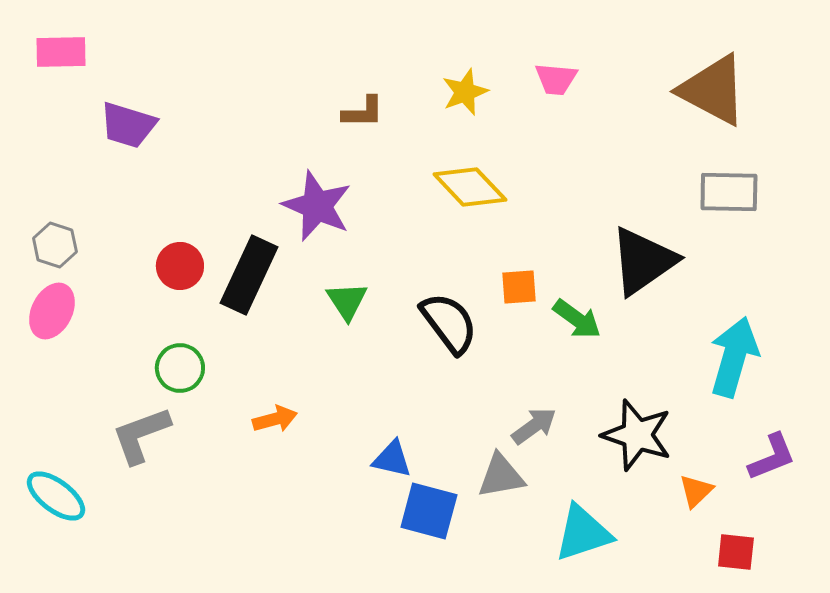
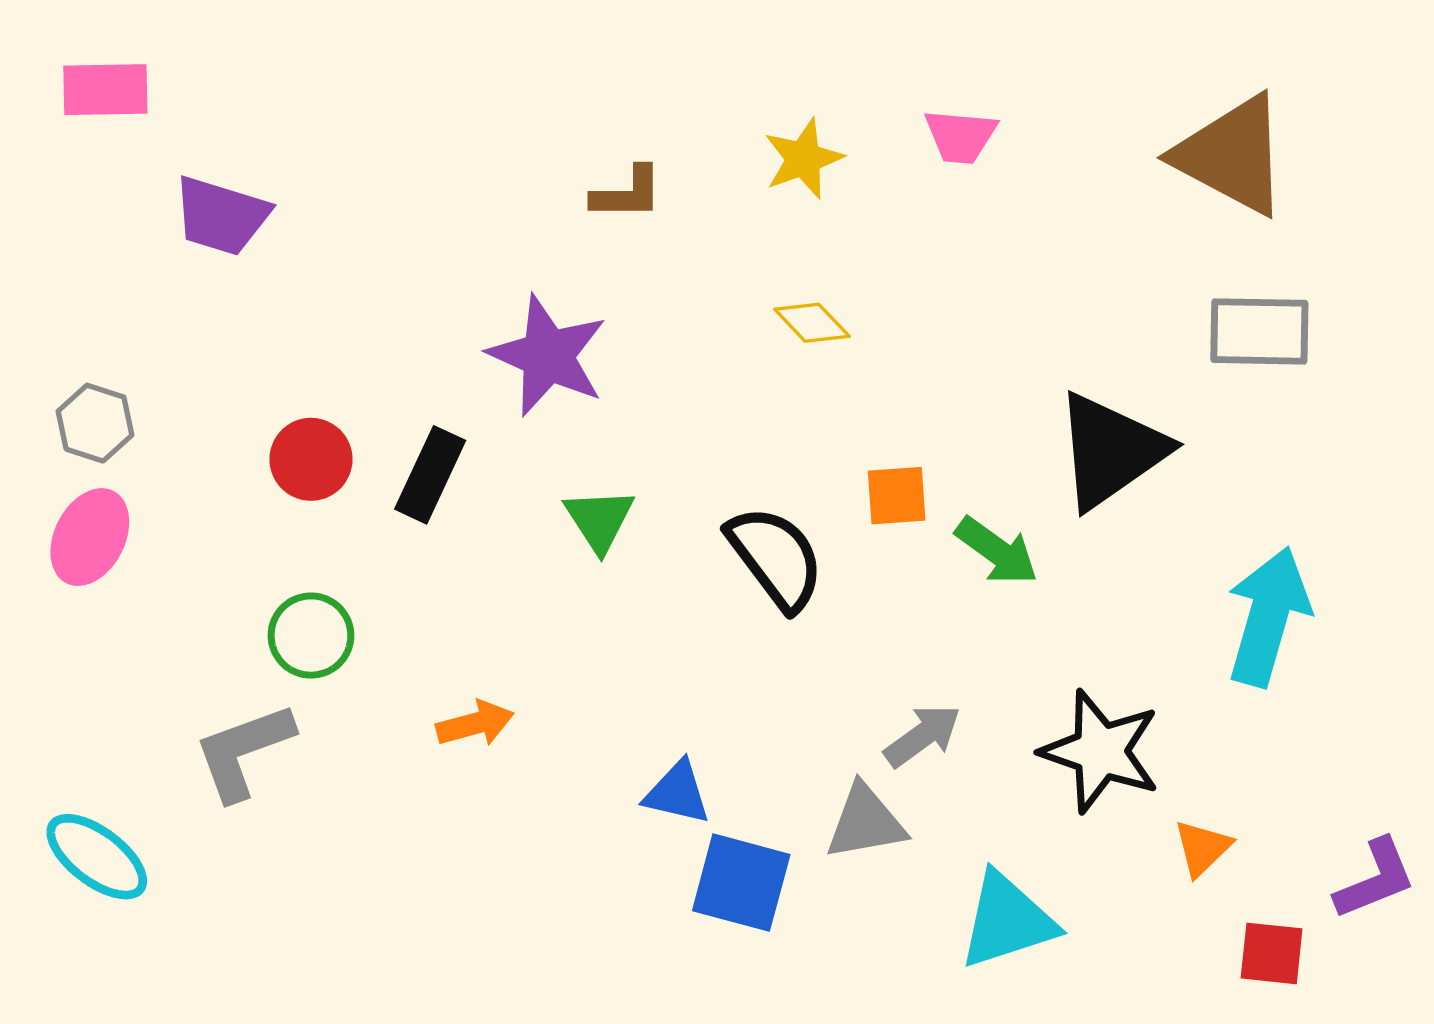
yellow diamond: (470, 187) -> (812, 323), size x0.6
black rectangle: (249, 275) -> (430, 475), size x0.7
purple L-shape: (772, 457) -> (1375, 879), moved

